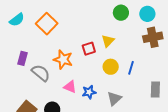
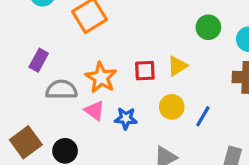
gray semicircle: (41, 73) -> (61, 90), turned -54
pink triangle: (70, 87) -> (95, 111), moved
blue star: (89, 92) -> (126, 118), moved

